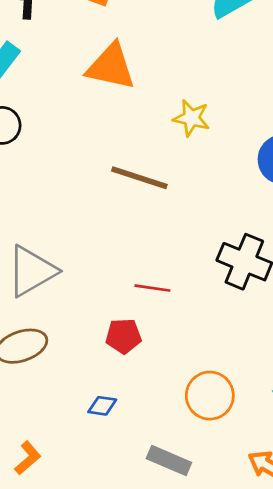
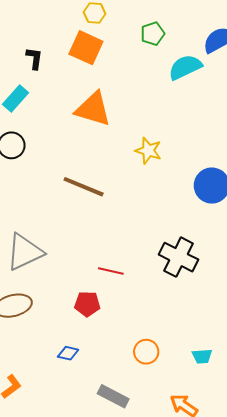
brown line: (139, 178) -> (84, 187), moved
orange circle: (210, 396) -> (146, 352), size x0.7

